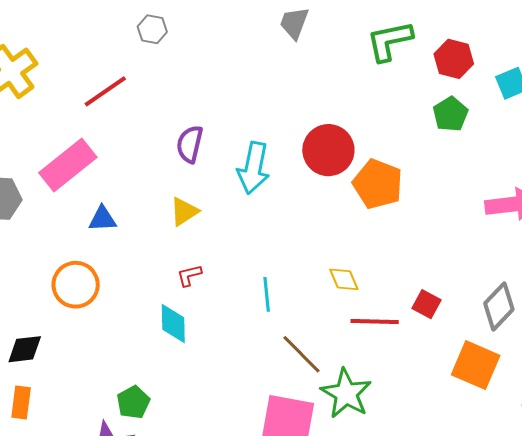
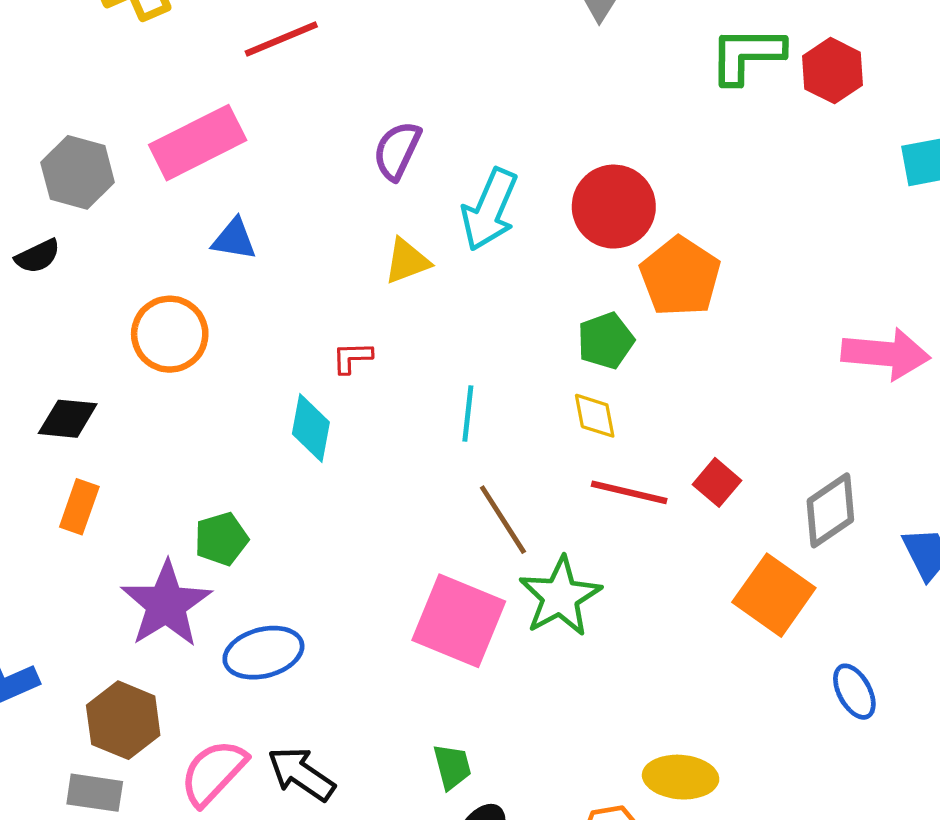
red hexagon: (454, 59) -> (833, 71), moved
green pentagon: (450, 114) -> (606, 341), moved
yellow triangle: (184, 212) -> (407, 261), moved
orange rectangle: (21, 402) -> (79, 507), moved

